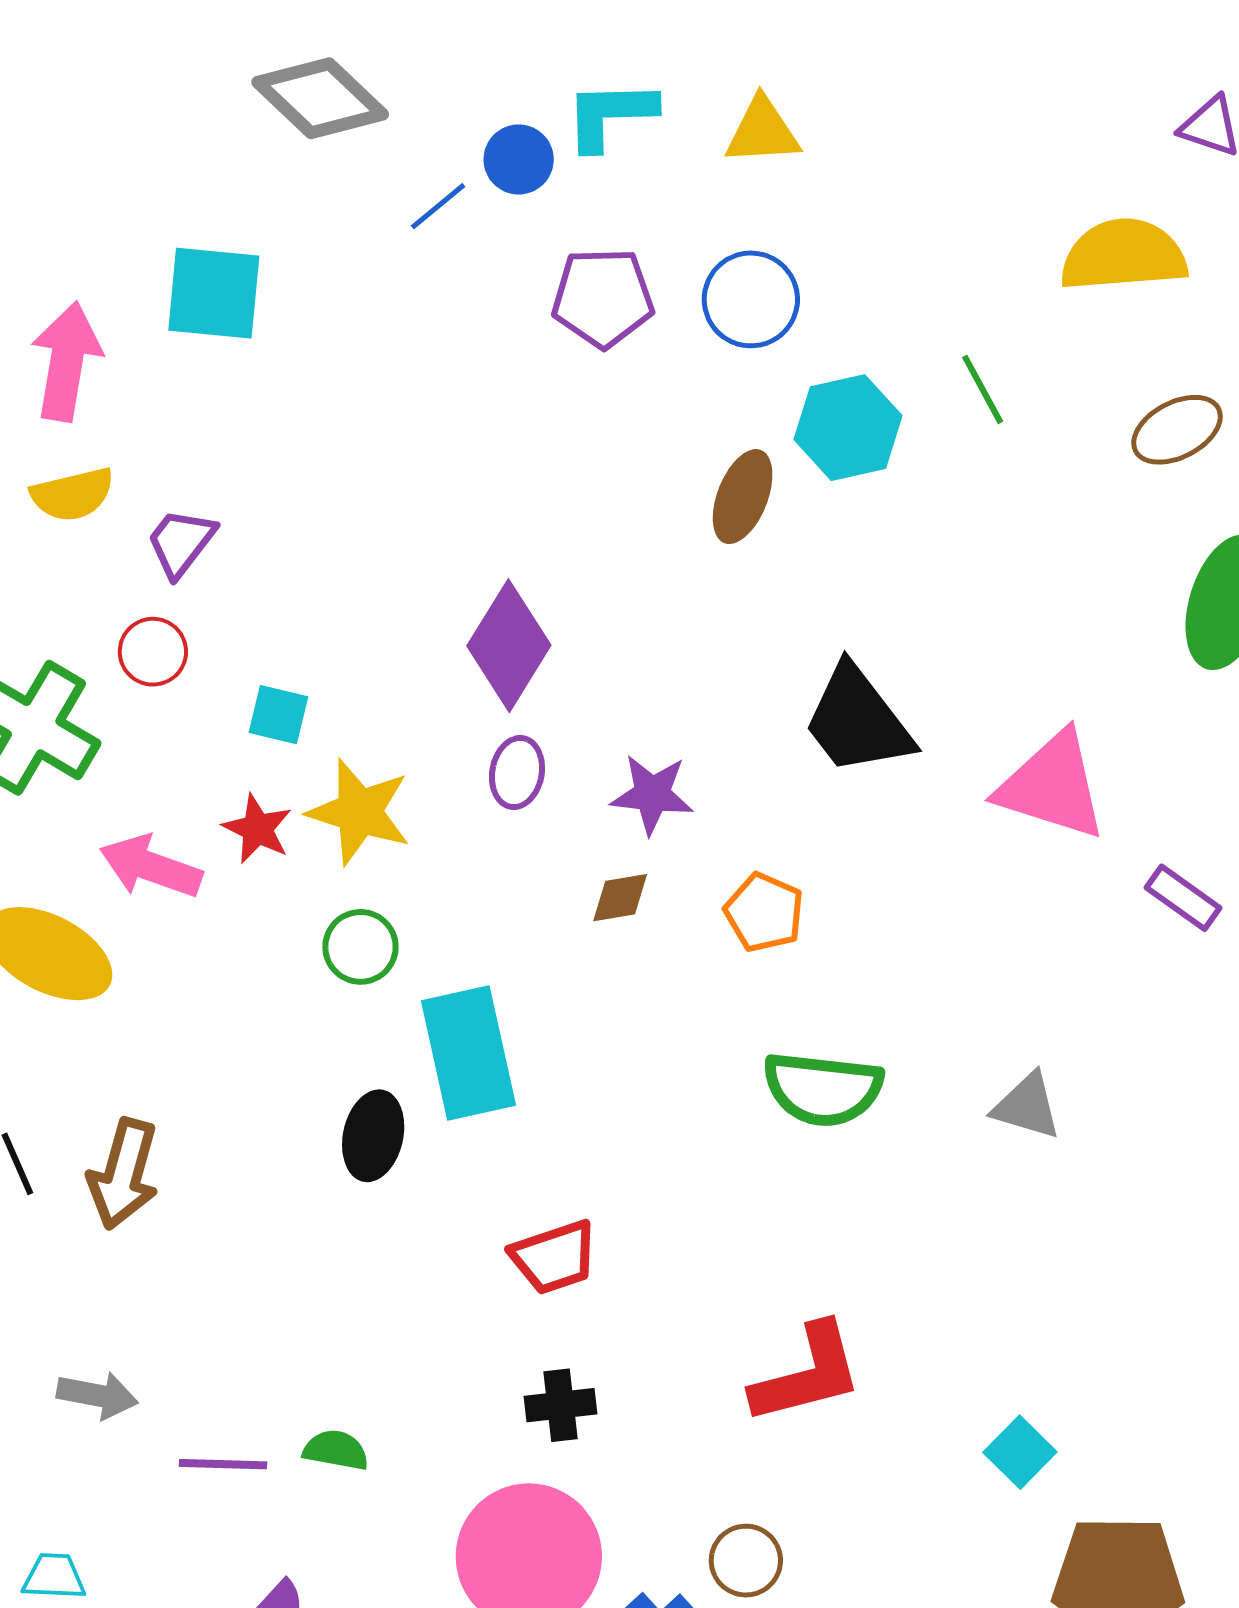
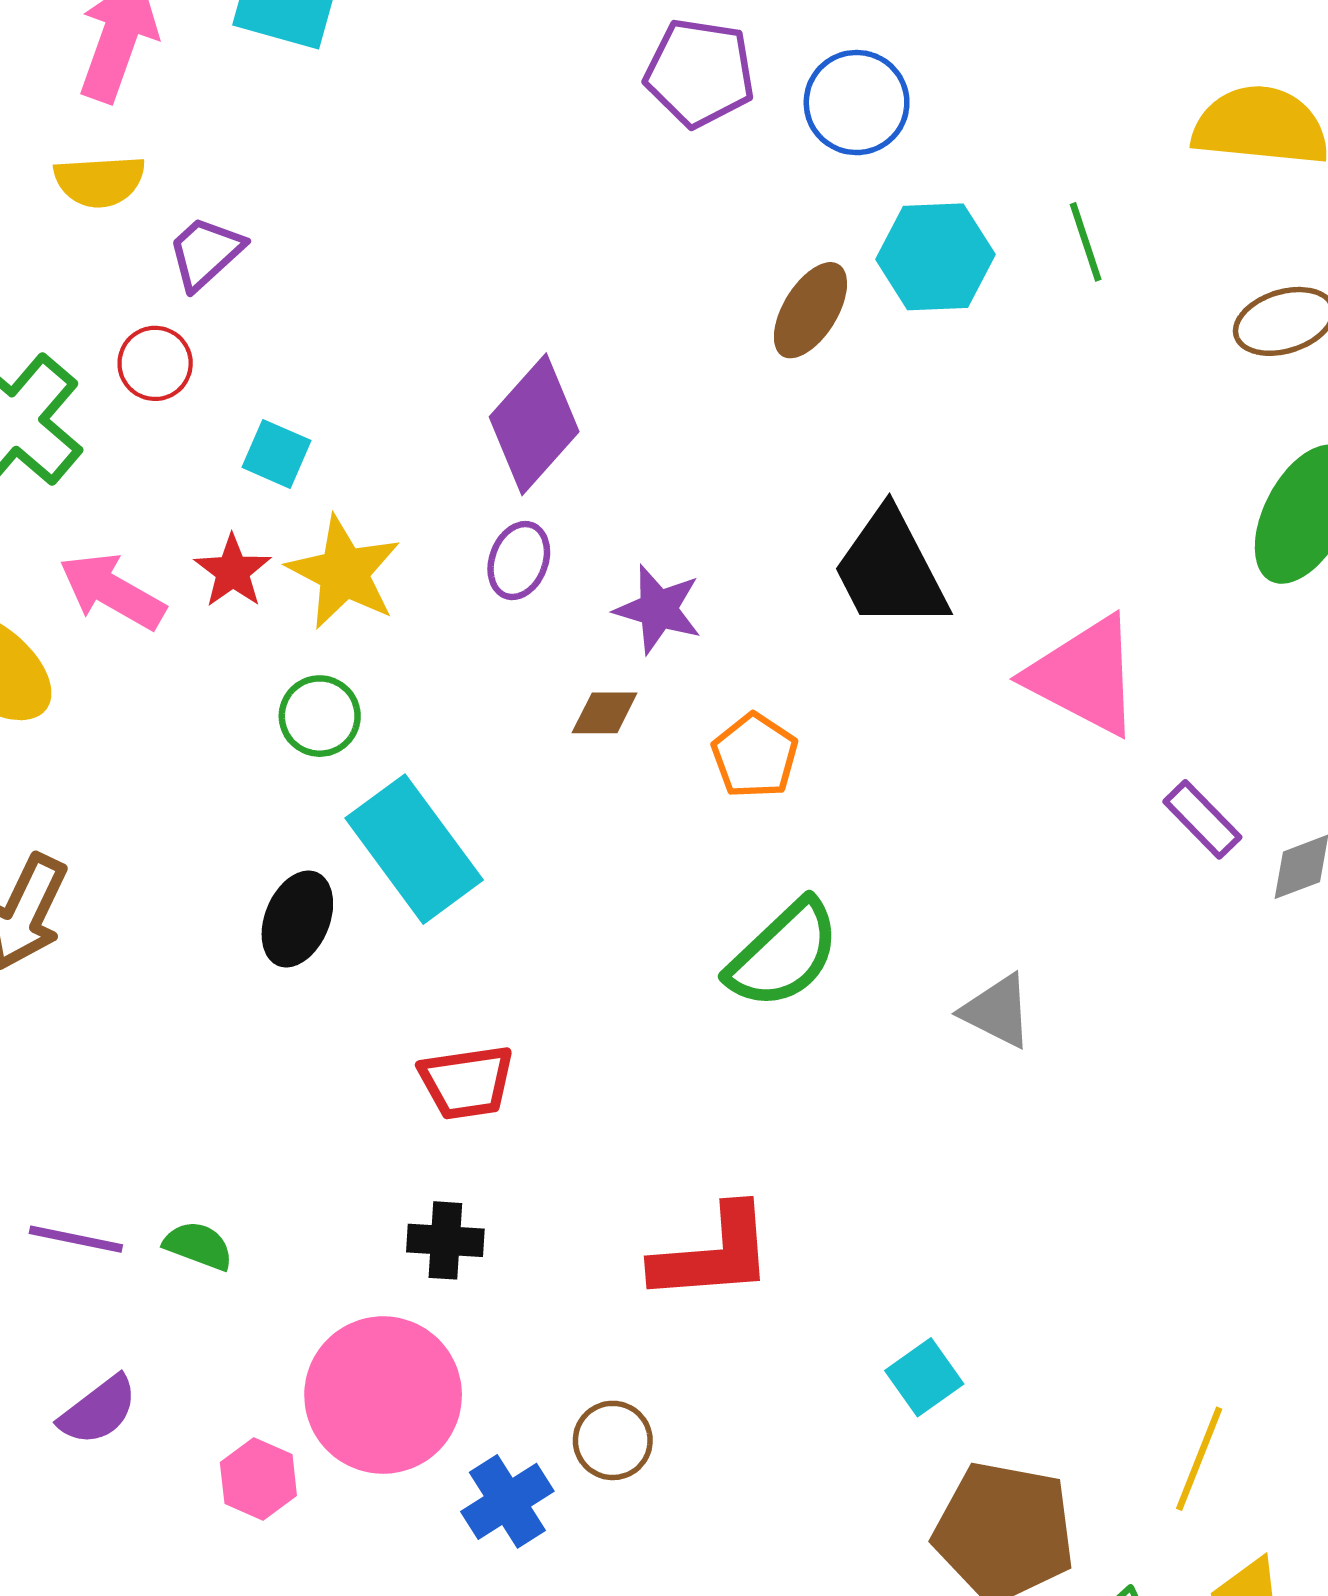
cyan rectangle: (468, 1053) -> (414, 849), turned -34
green semicircle: (823, 1089) -> (784, 954), turned -60

